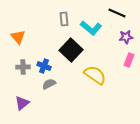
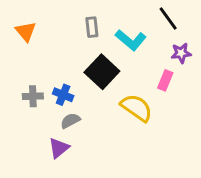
black line: (117, 13) -> (168, 19), turned 30
orange triangle: (18, 37) -> (26, 31), moved
pink rectangle: (129, 60) -> (165, 80), moved
purple triangle: (22, 103) -> (59, 148), moved

